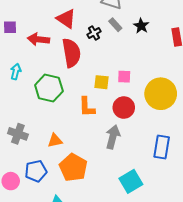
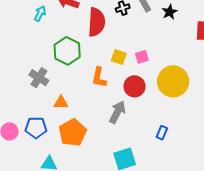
cyan arrow: (16, 72) -> (40, 14), moved
pink square: (124, 77) -> (142, 57), turned -32
gray cross: (18, 134) -> (39, 78), moved
blue rectangle: (162, 147) -> (162, 133), size x0.6

